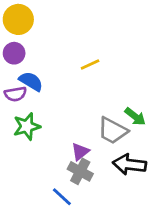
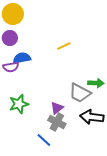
blue semicircle: (31, 81) -> (22, 58), turned -42
green arrow: (135, 117) -> (96, 83), turned -35
green star: (27, 126) -> (19, 104), moved

